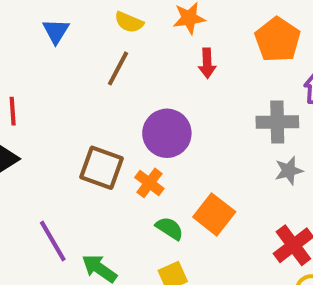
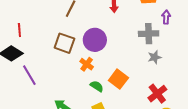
brown square: (102, 168) -> (64, 43), moved
purple line: (53, 241) -> (29, 75), moved

